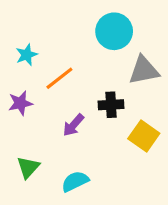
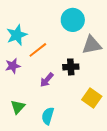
cyan star: (27, 55) -> (17, 35), size x1.5
yellow square: (144, 136) -> (92, 98), moved
cyan semicircle: (75, 181) -> (48, 116), turned -48

